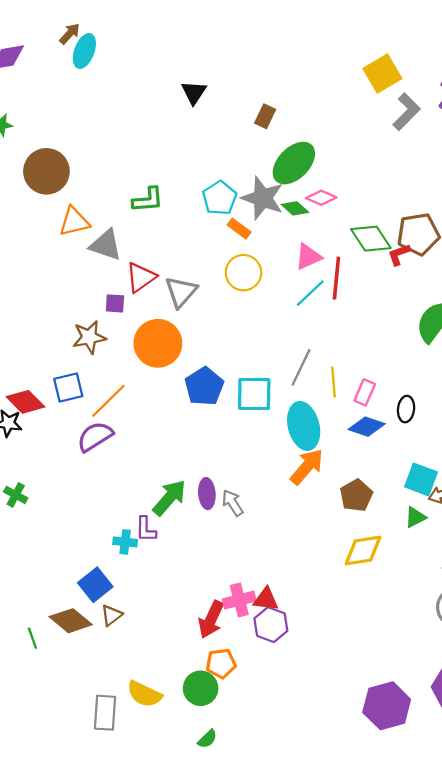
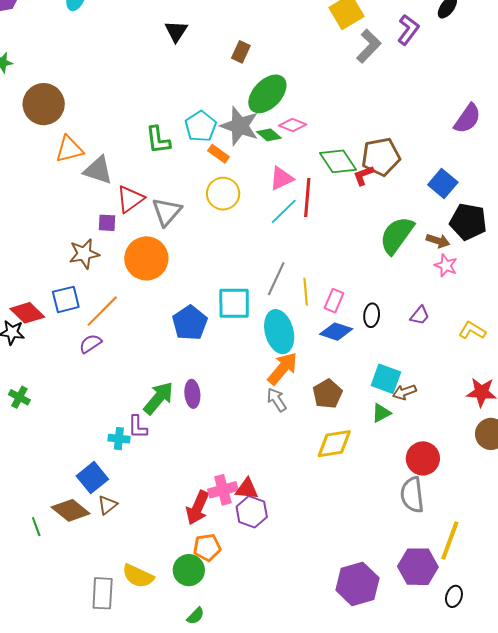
green L-shape: (148, 200) -> (158, 140), moved, turned 88
blue pentagon: (204, 386) -> (190, 323), moved
purple semicircle: (95, 437) -> (90, 344), size x0.7
gray arrow: (233, 503) -> (277, 400), moved

